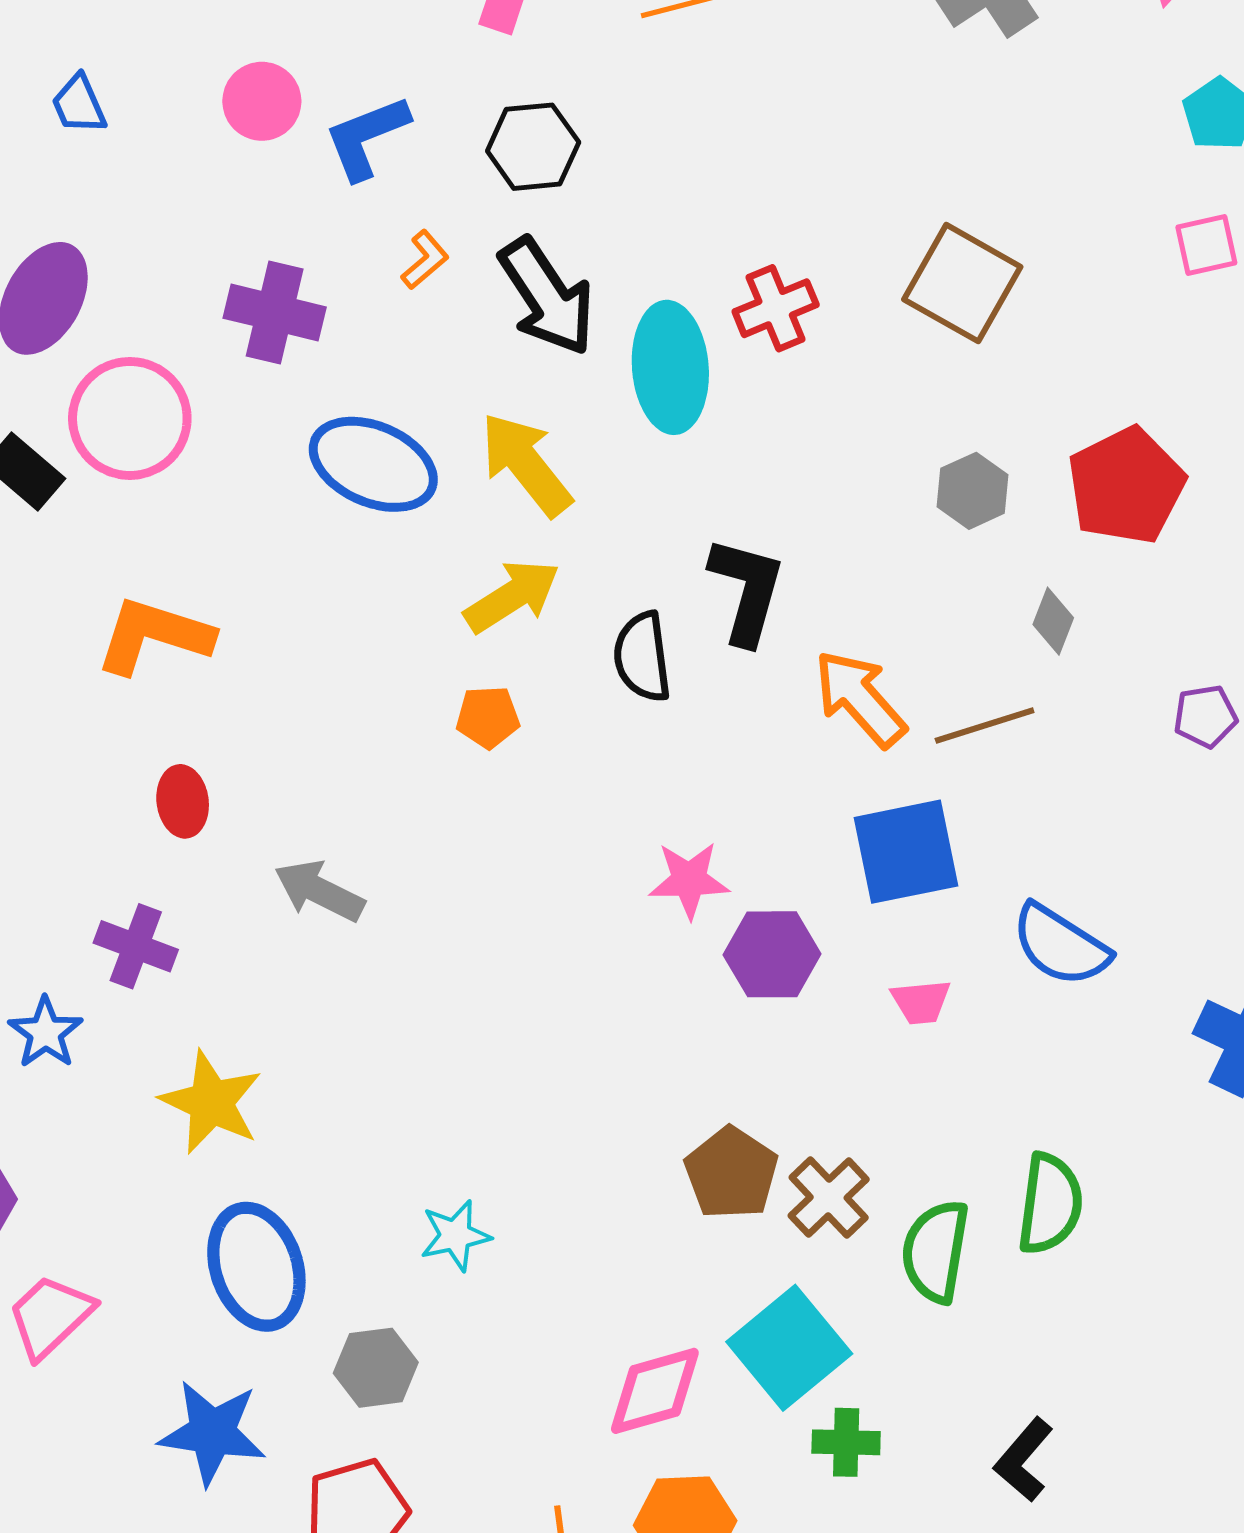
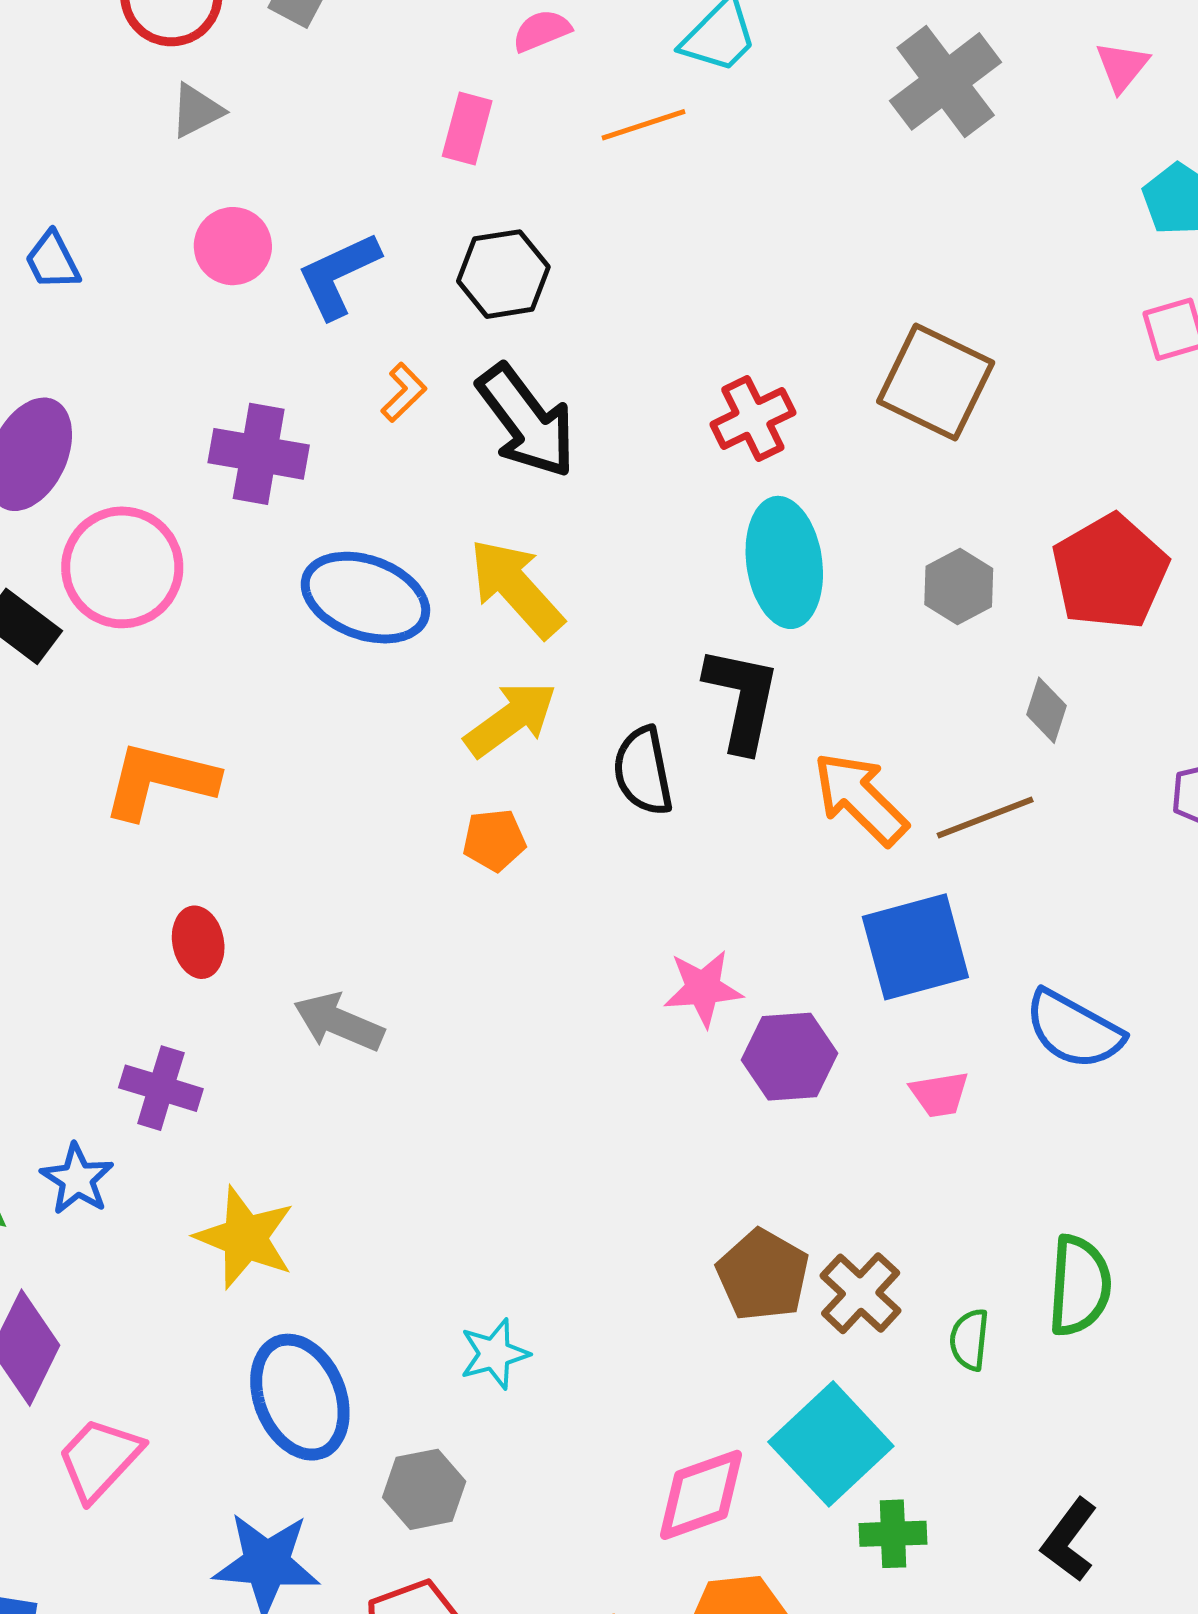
cyan ellipse: (670, 367) -> (784, 562), moved
green semicircle: (935, 1251) -> (969, 1340), size x0.6

